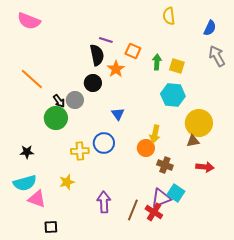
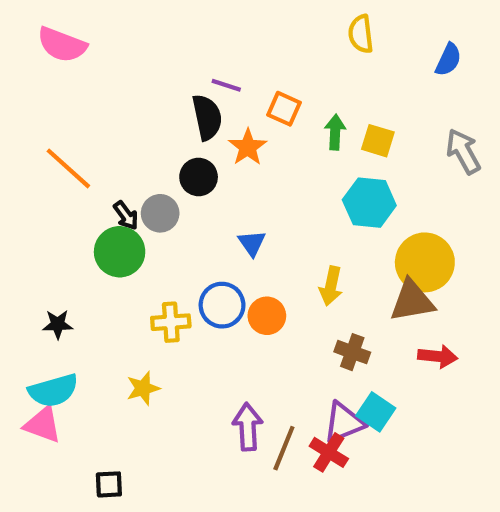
gray arrow: (217, 56) -> (463, 151), moved
brown triangle: (193, 141) -> (412, 301), size x1.6
orange circle: (146, 148) -> (267, 316), moved
pink triangle: (37, 199) -> (43, 425), moved
purple arrow: (104, 202) -> (248, 427), moved

